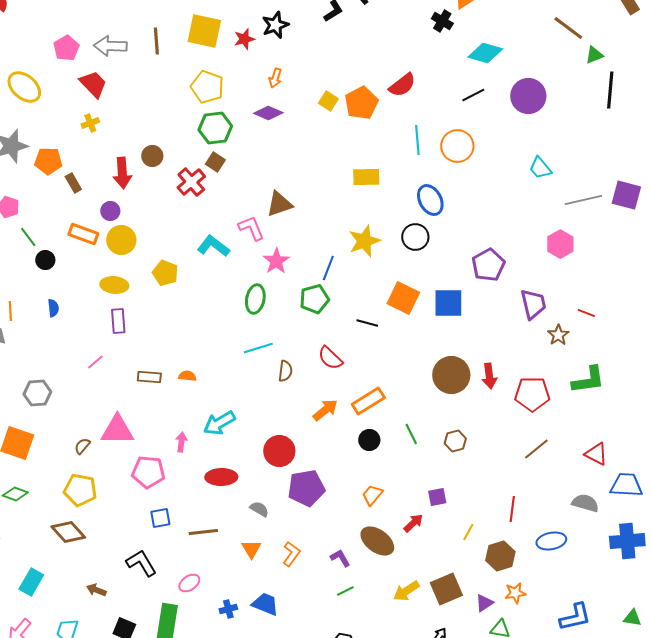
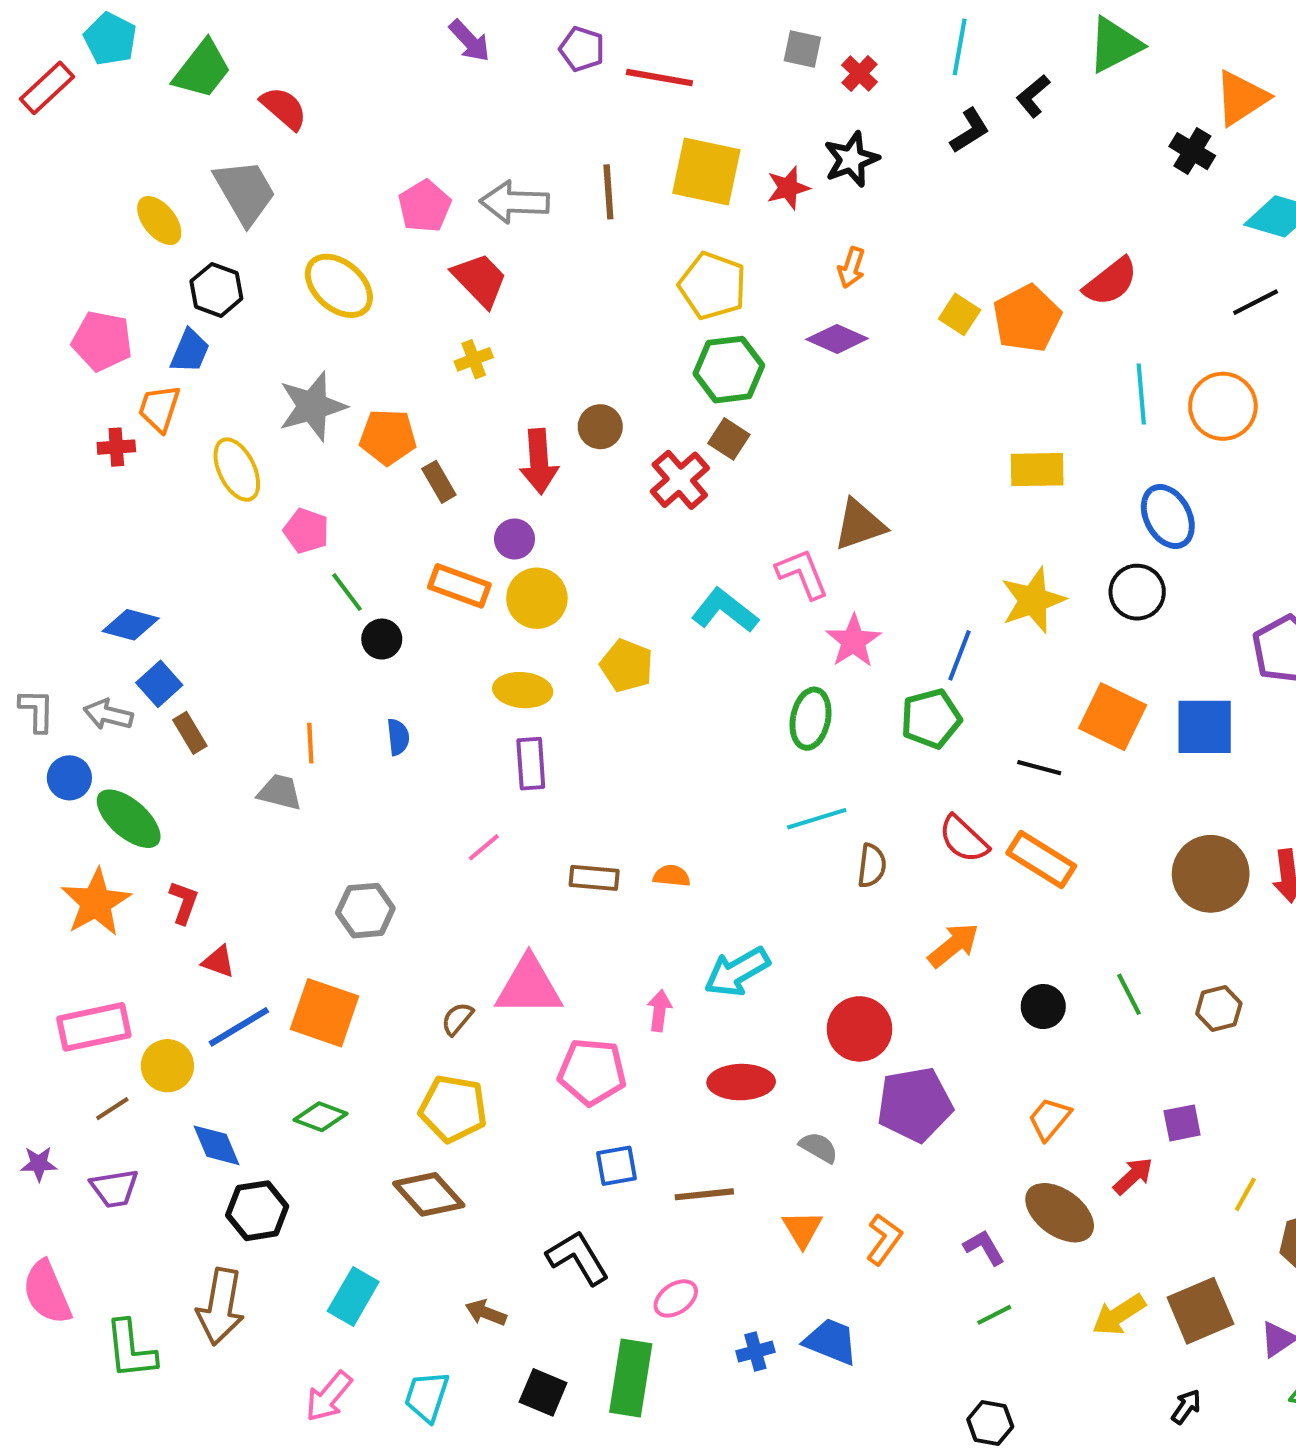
orange rectangle: (368, 401) -> (1041, 860), moved, turned 64

